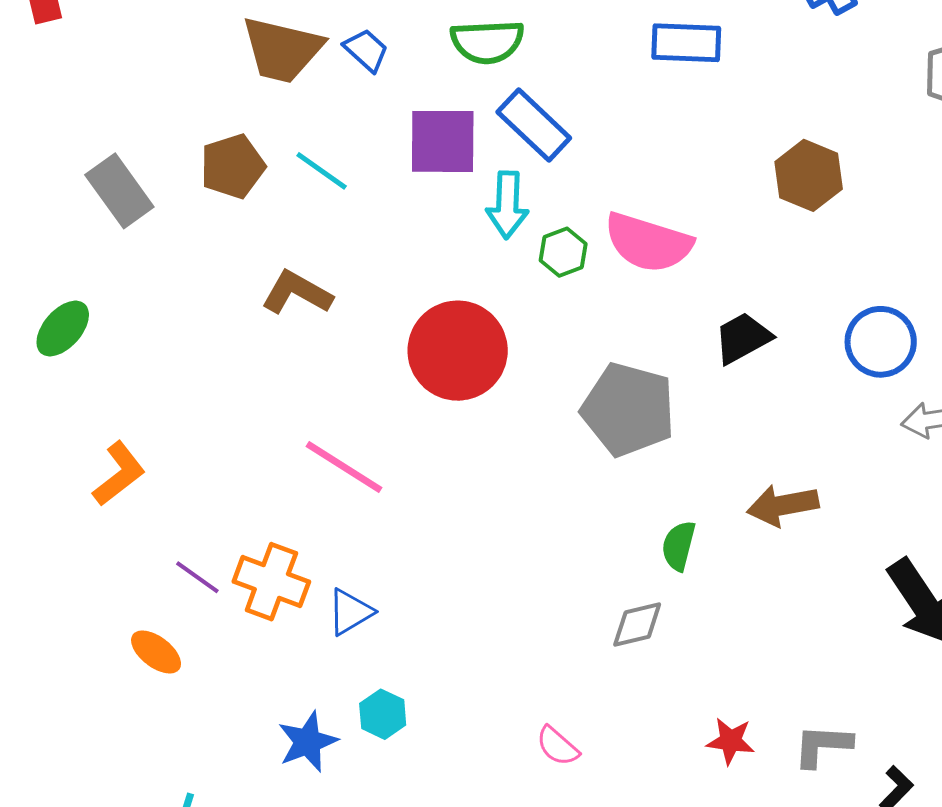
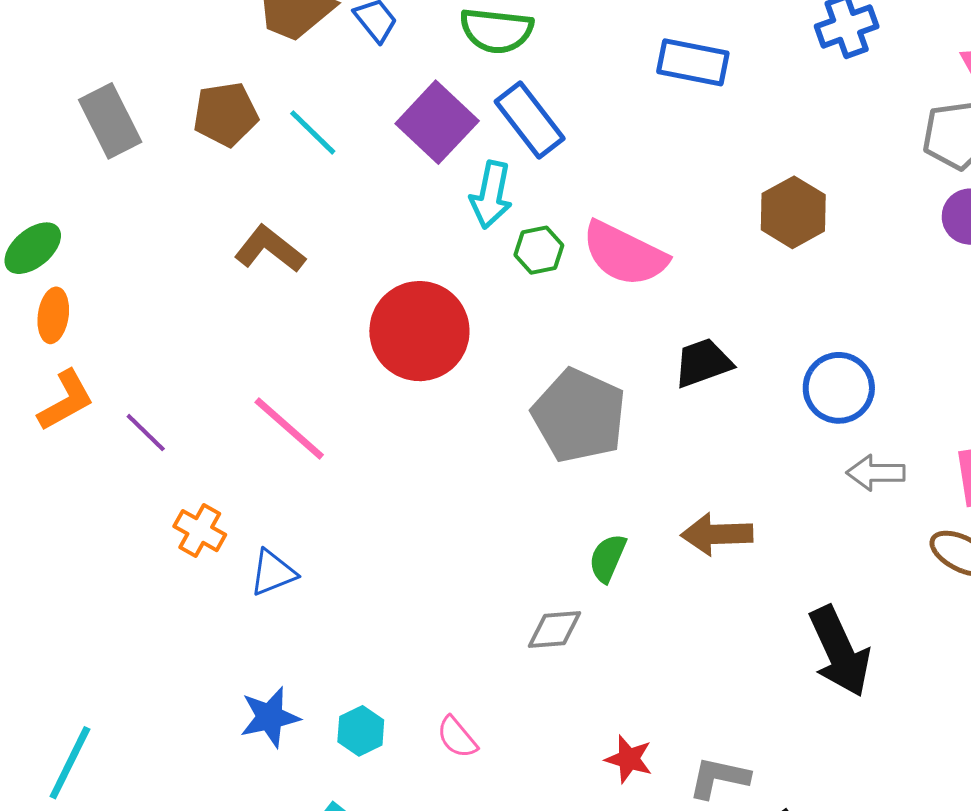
purple square: (443, 141) -> (437, 122), turned 34
purple line: (197, 577) -> (146, 433), moved
orange cross: (271, 582) -> (200, 531), size x0.7
orange ellipse: (156, 652) -> (53, 315), moved, turned 52
cyan hexagon: (383, 714) -> (361, 731), moved
blue star: (308, 742) -> (270, 717), moved

